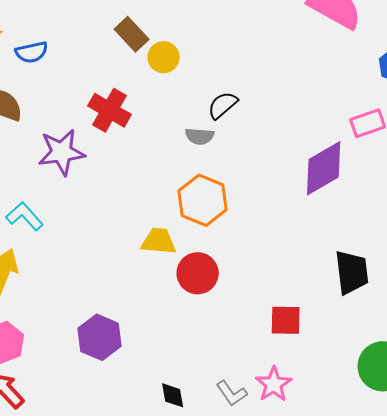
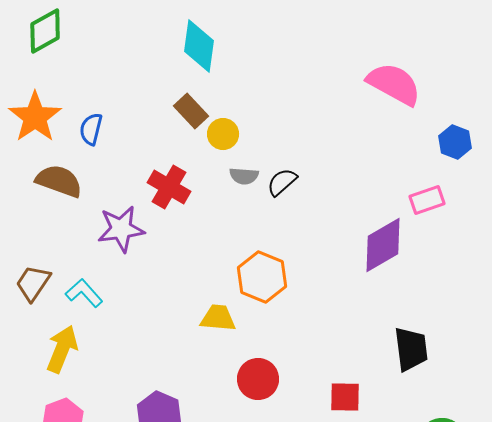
blue semicircle: (32, 52) -> (91, 129), turned 116
gray semicircle: (200, 136) -> (244, 176), moved
red circle: (198, 273) -> (258, 379), moved

